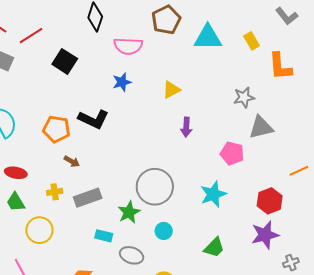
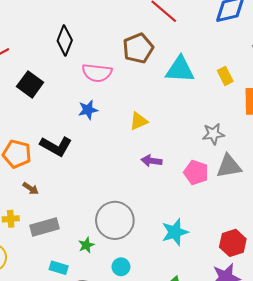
purple arrow: (186, 127) -> (152, 161), turned 90
pink pentagon: (232, 153) -> (196, 172), moved
green star: (129, 212) -> (86, 245), size x0.7

